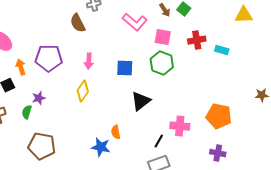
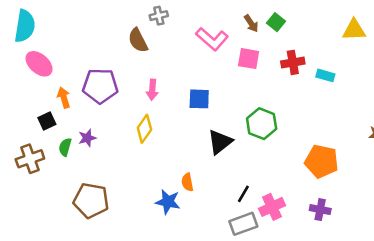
green hexagon: (162, 63) -> (262, 124), moved
green semicircle: (27, 112) -> (65, 147), moved
pink cross: (180, 126) -> (272, 207), moved, turned -30

